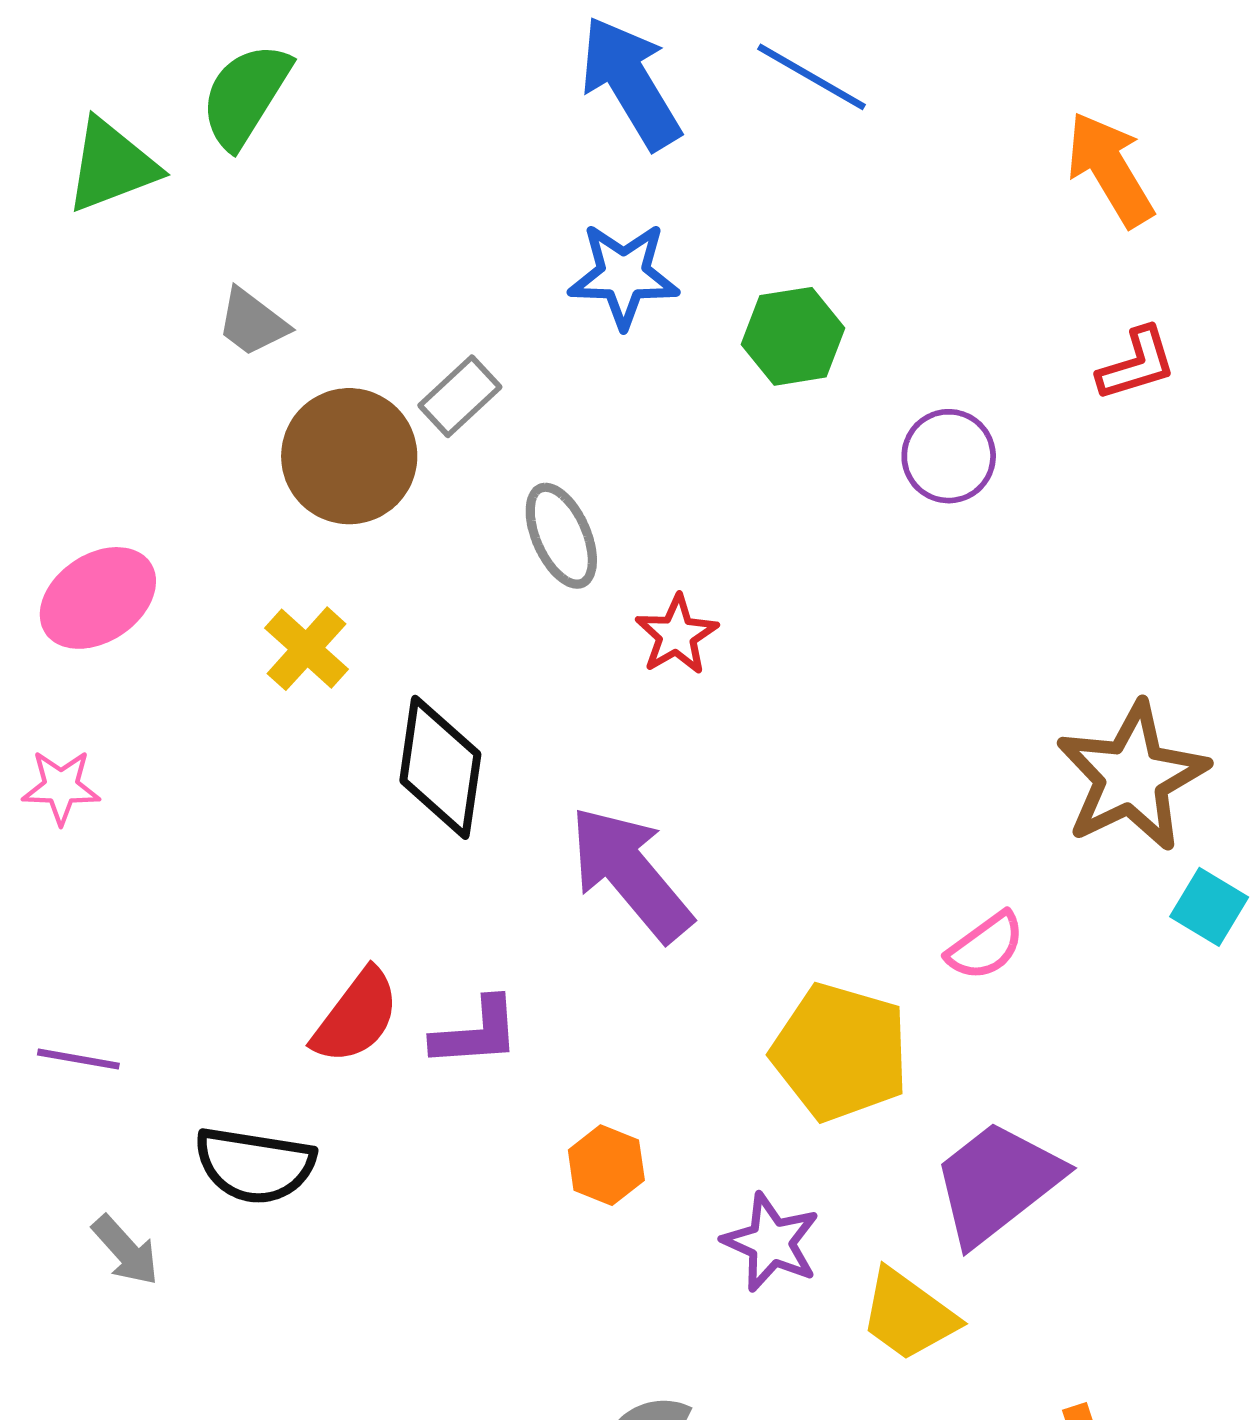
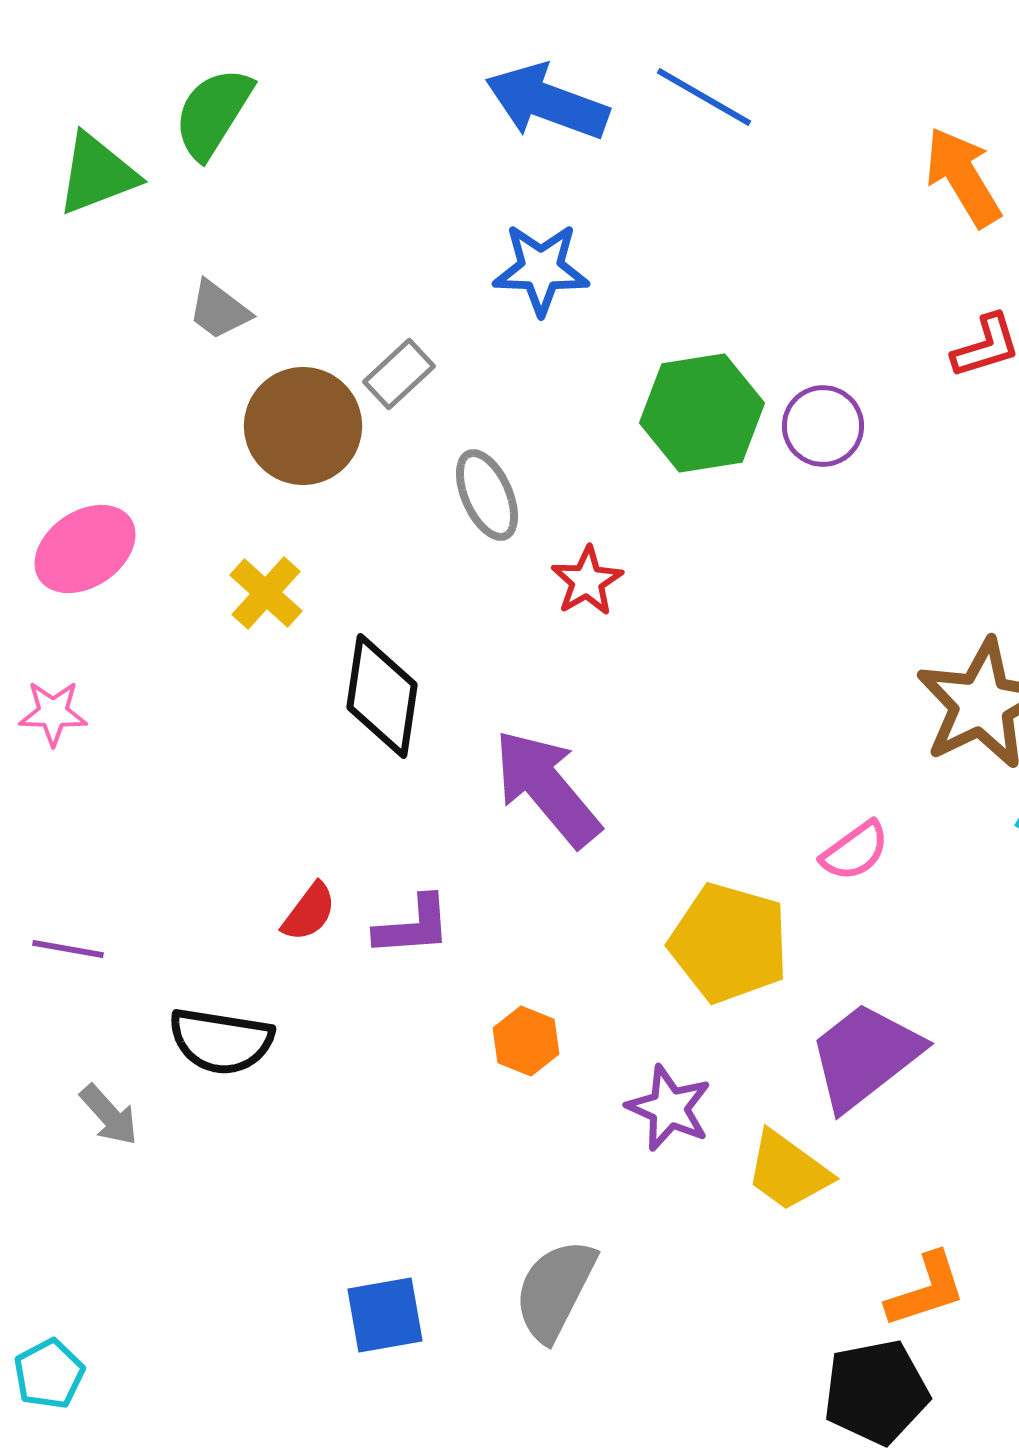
blue arrow: (630, 83) -> (547, 102), turned -39
green hexagon: (793, 336) -> (702, 413), moved, size x1.4
red semicircle: (356, 1016) -> (309, 912), size x0.7

